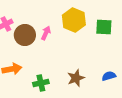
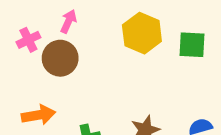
pink arrow: (46, 33) -> (68, 21), moved

